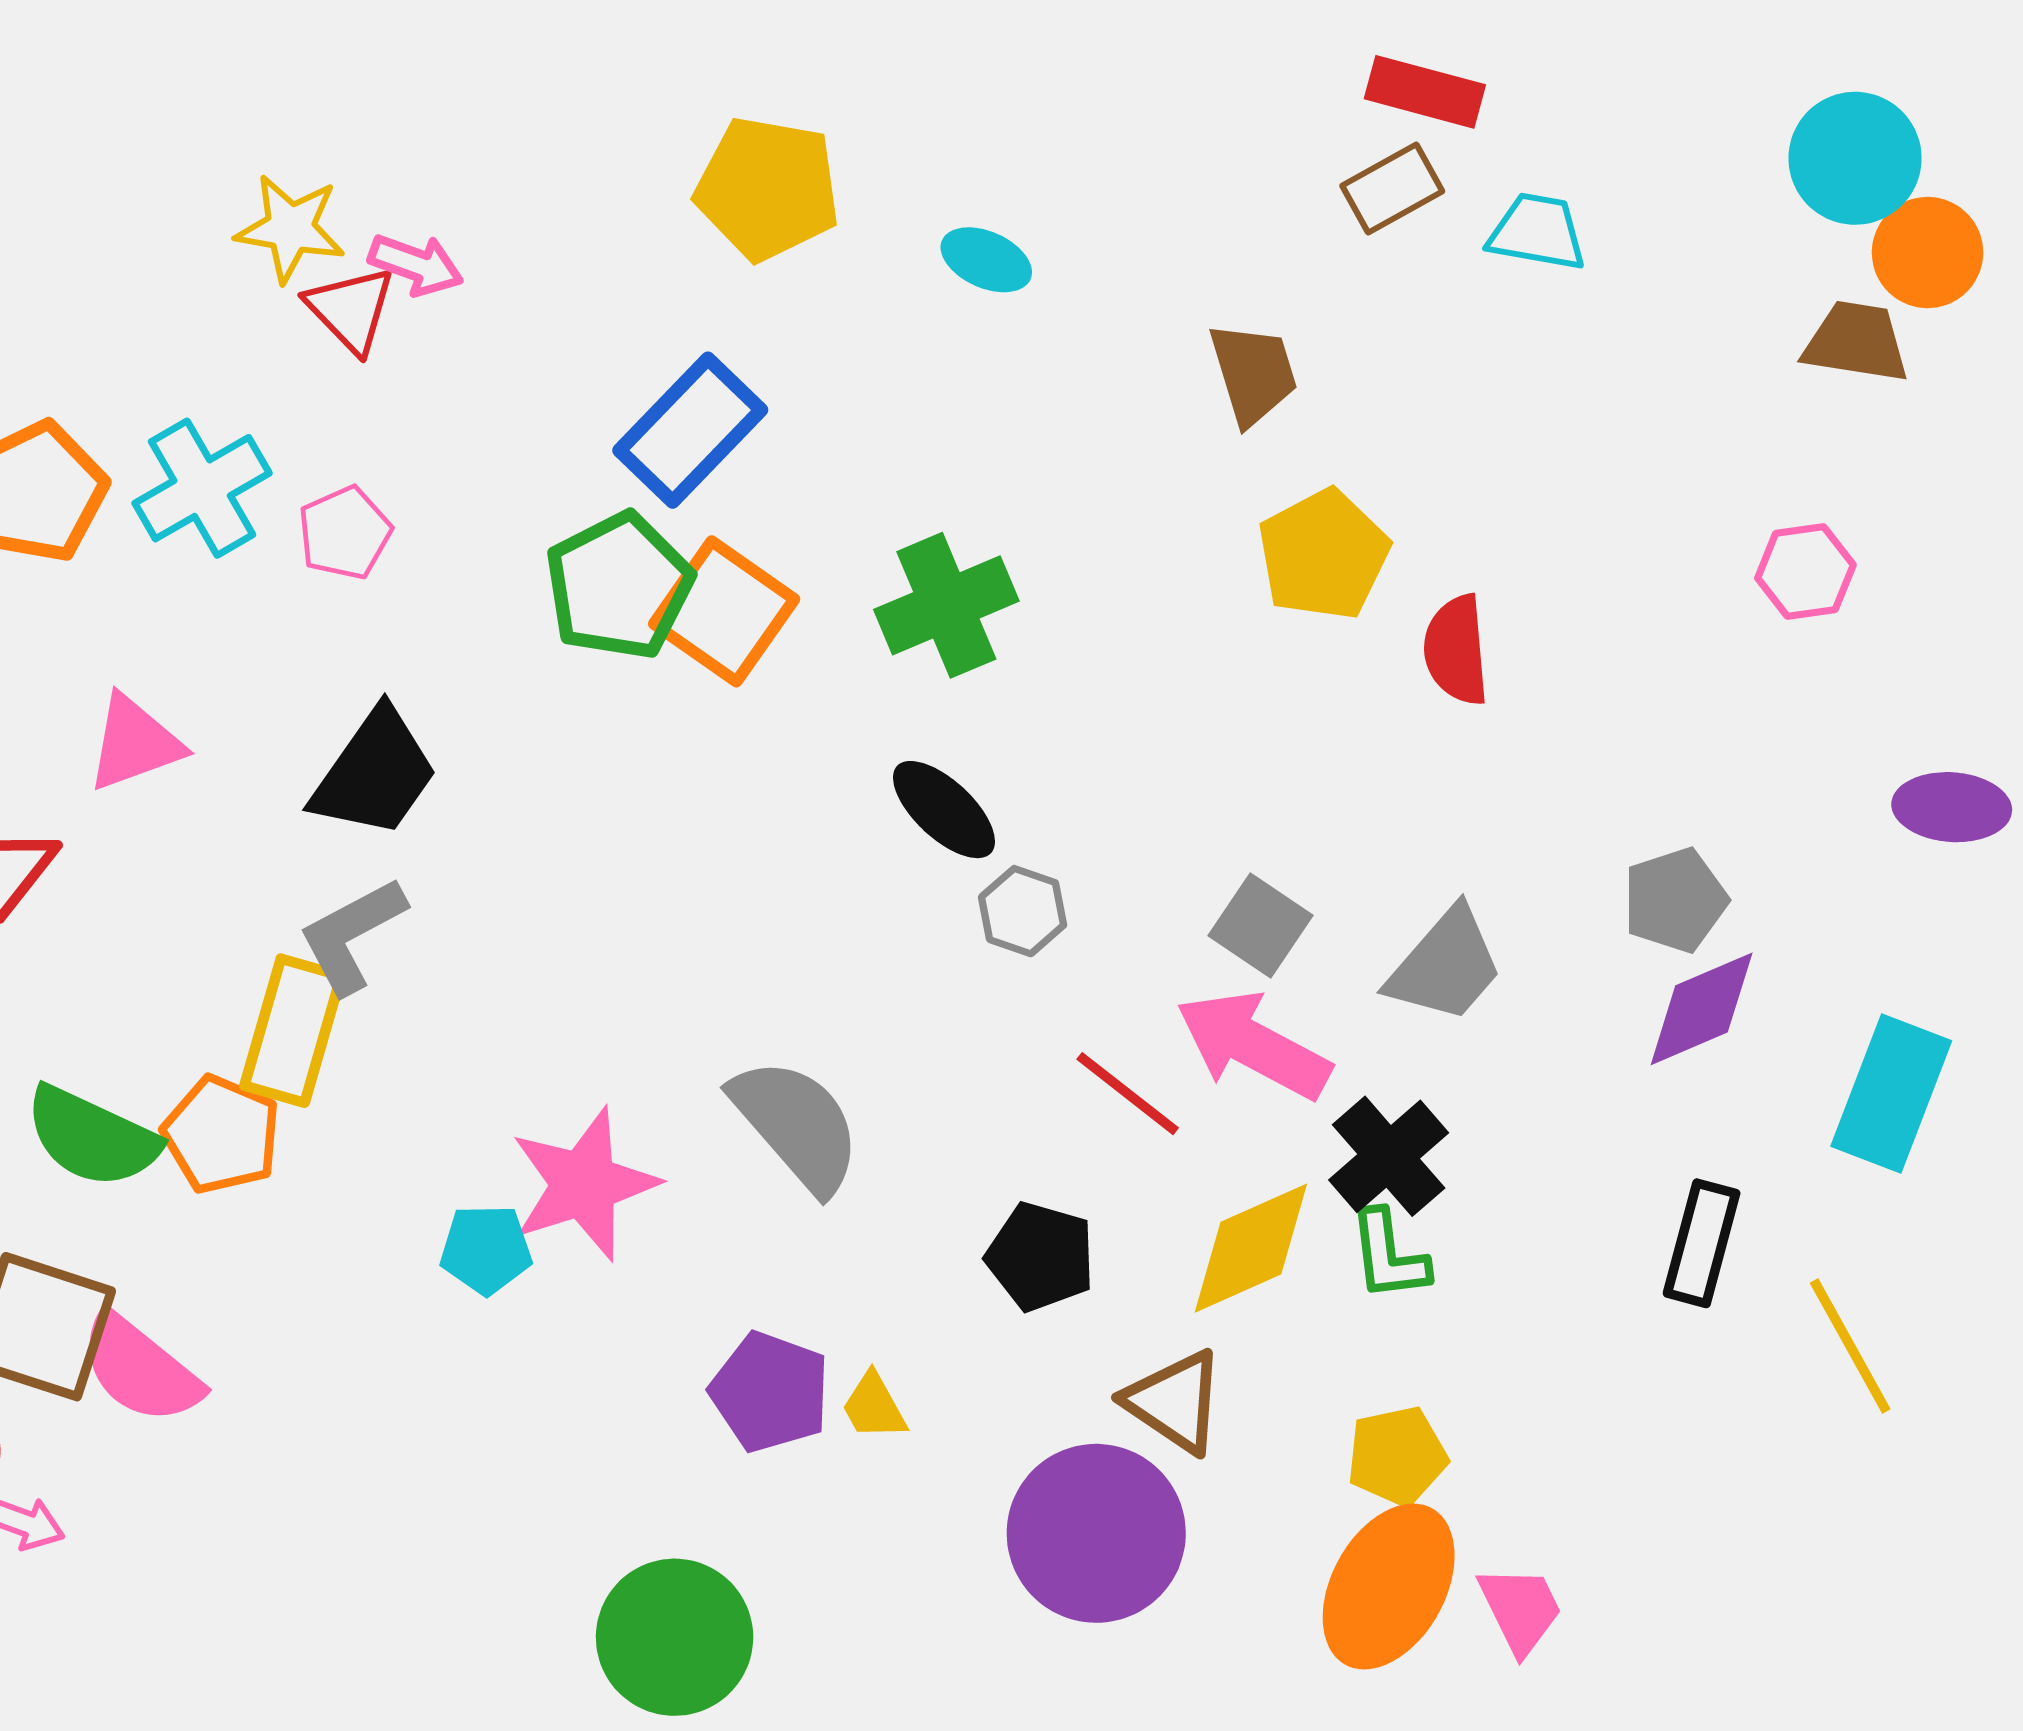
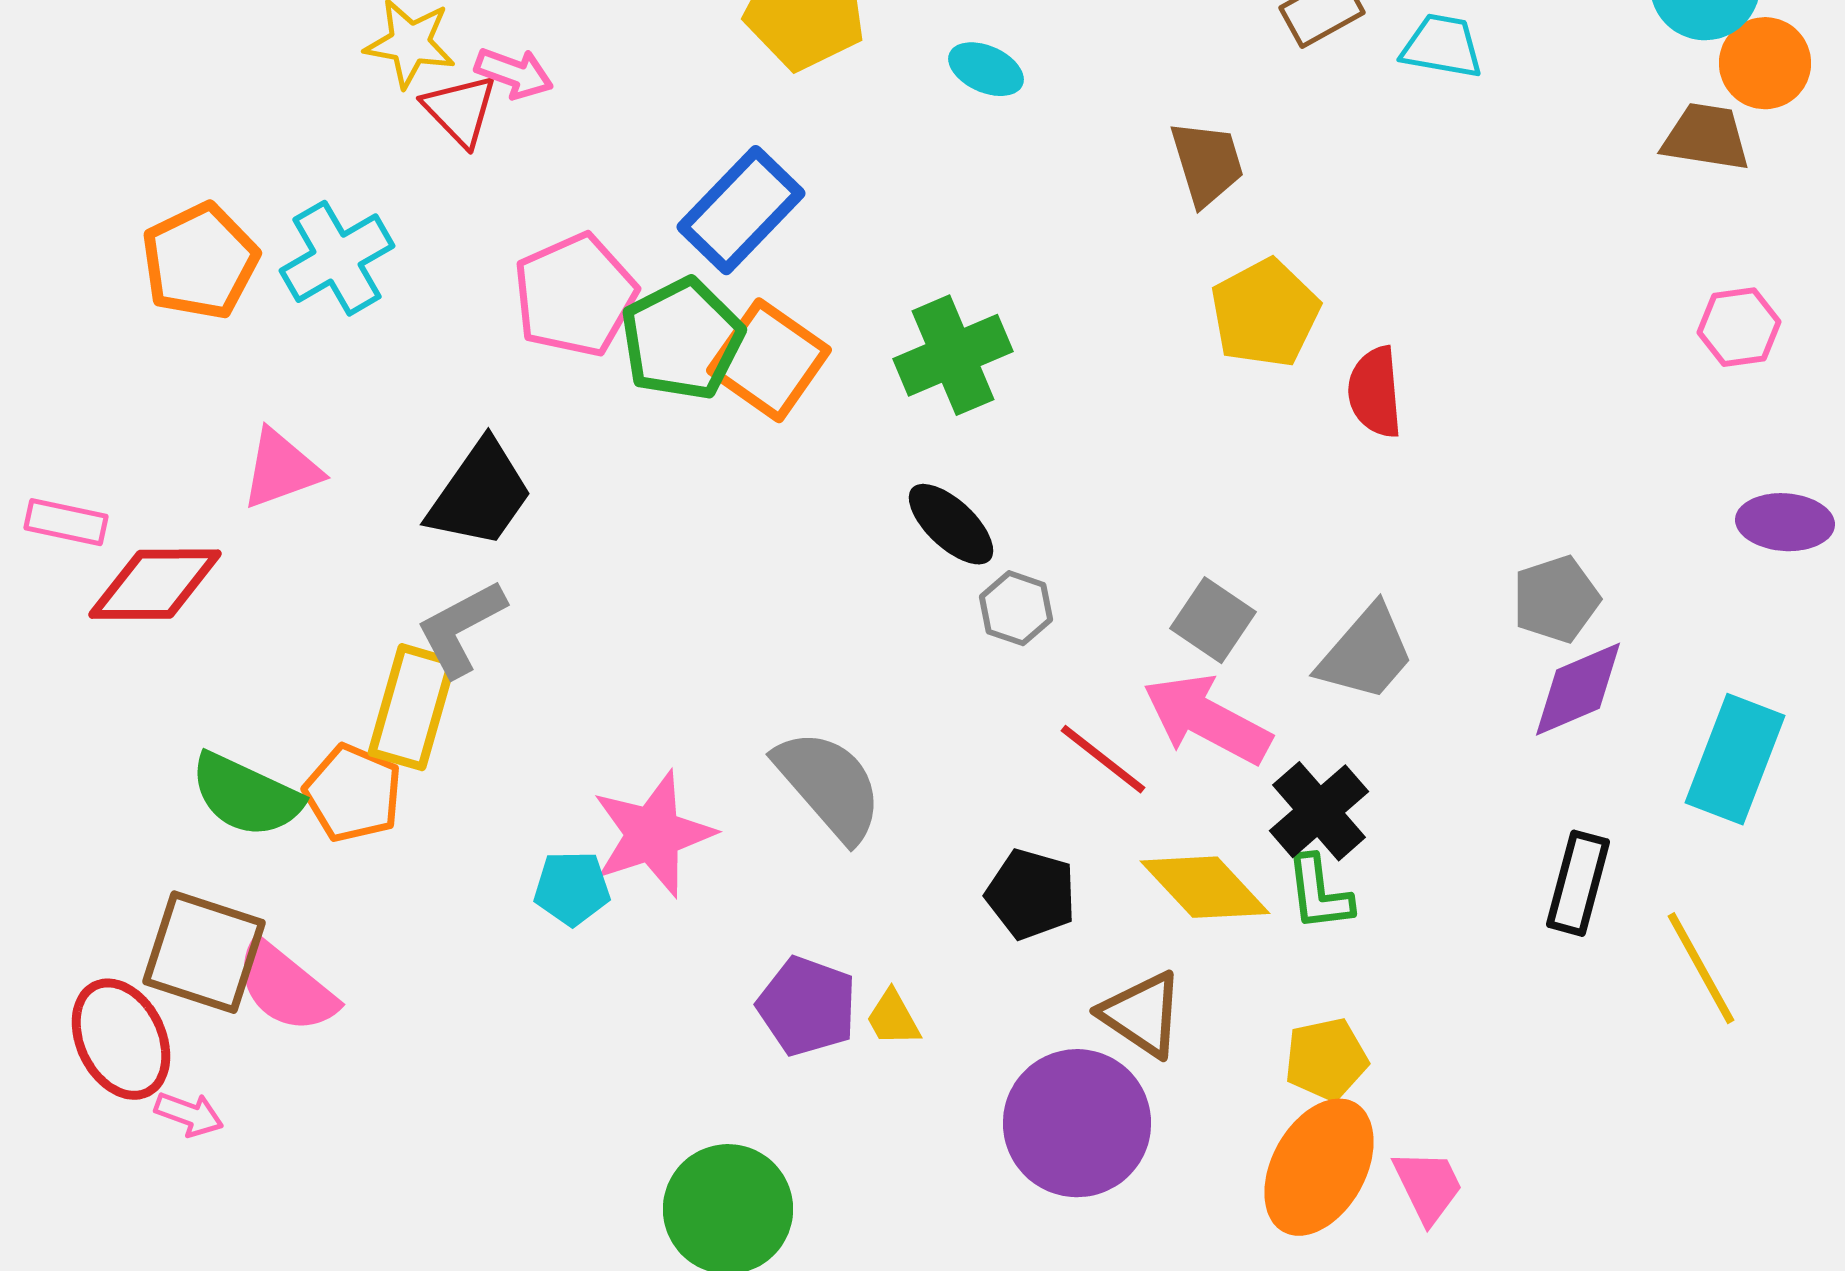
pink pentagon: (345, 533) -> (575, 295), moved, size x1.6
pink hexagon: (1805, 572) -> (1739, 327), moved
yellow diamond: (1251, 1248) -> (1205, 887), turned 71

